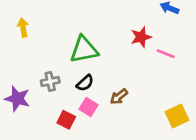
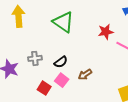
yellow arrow: (23, 28) -> (18, 16), size x1.5
green triangle: (84, 50) -> (63, 22), moved, turned 40

